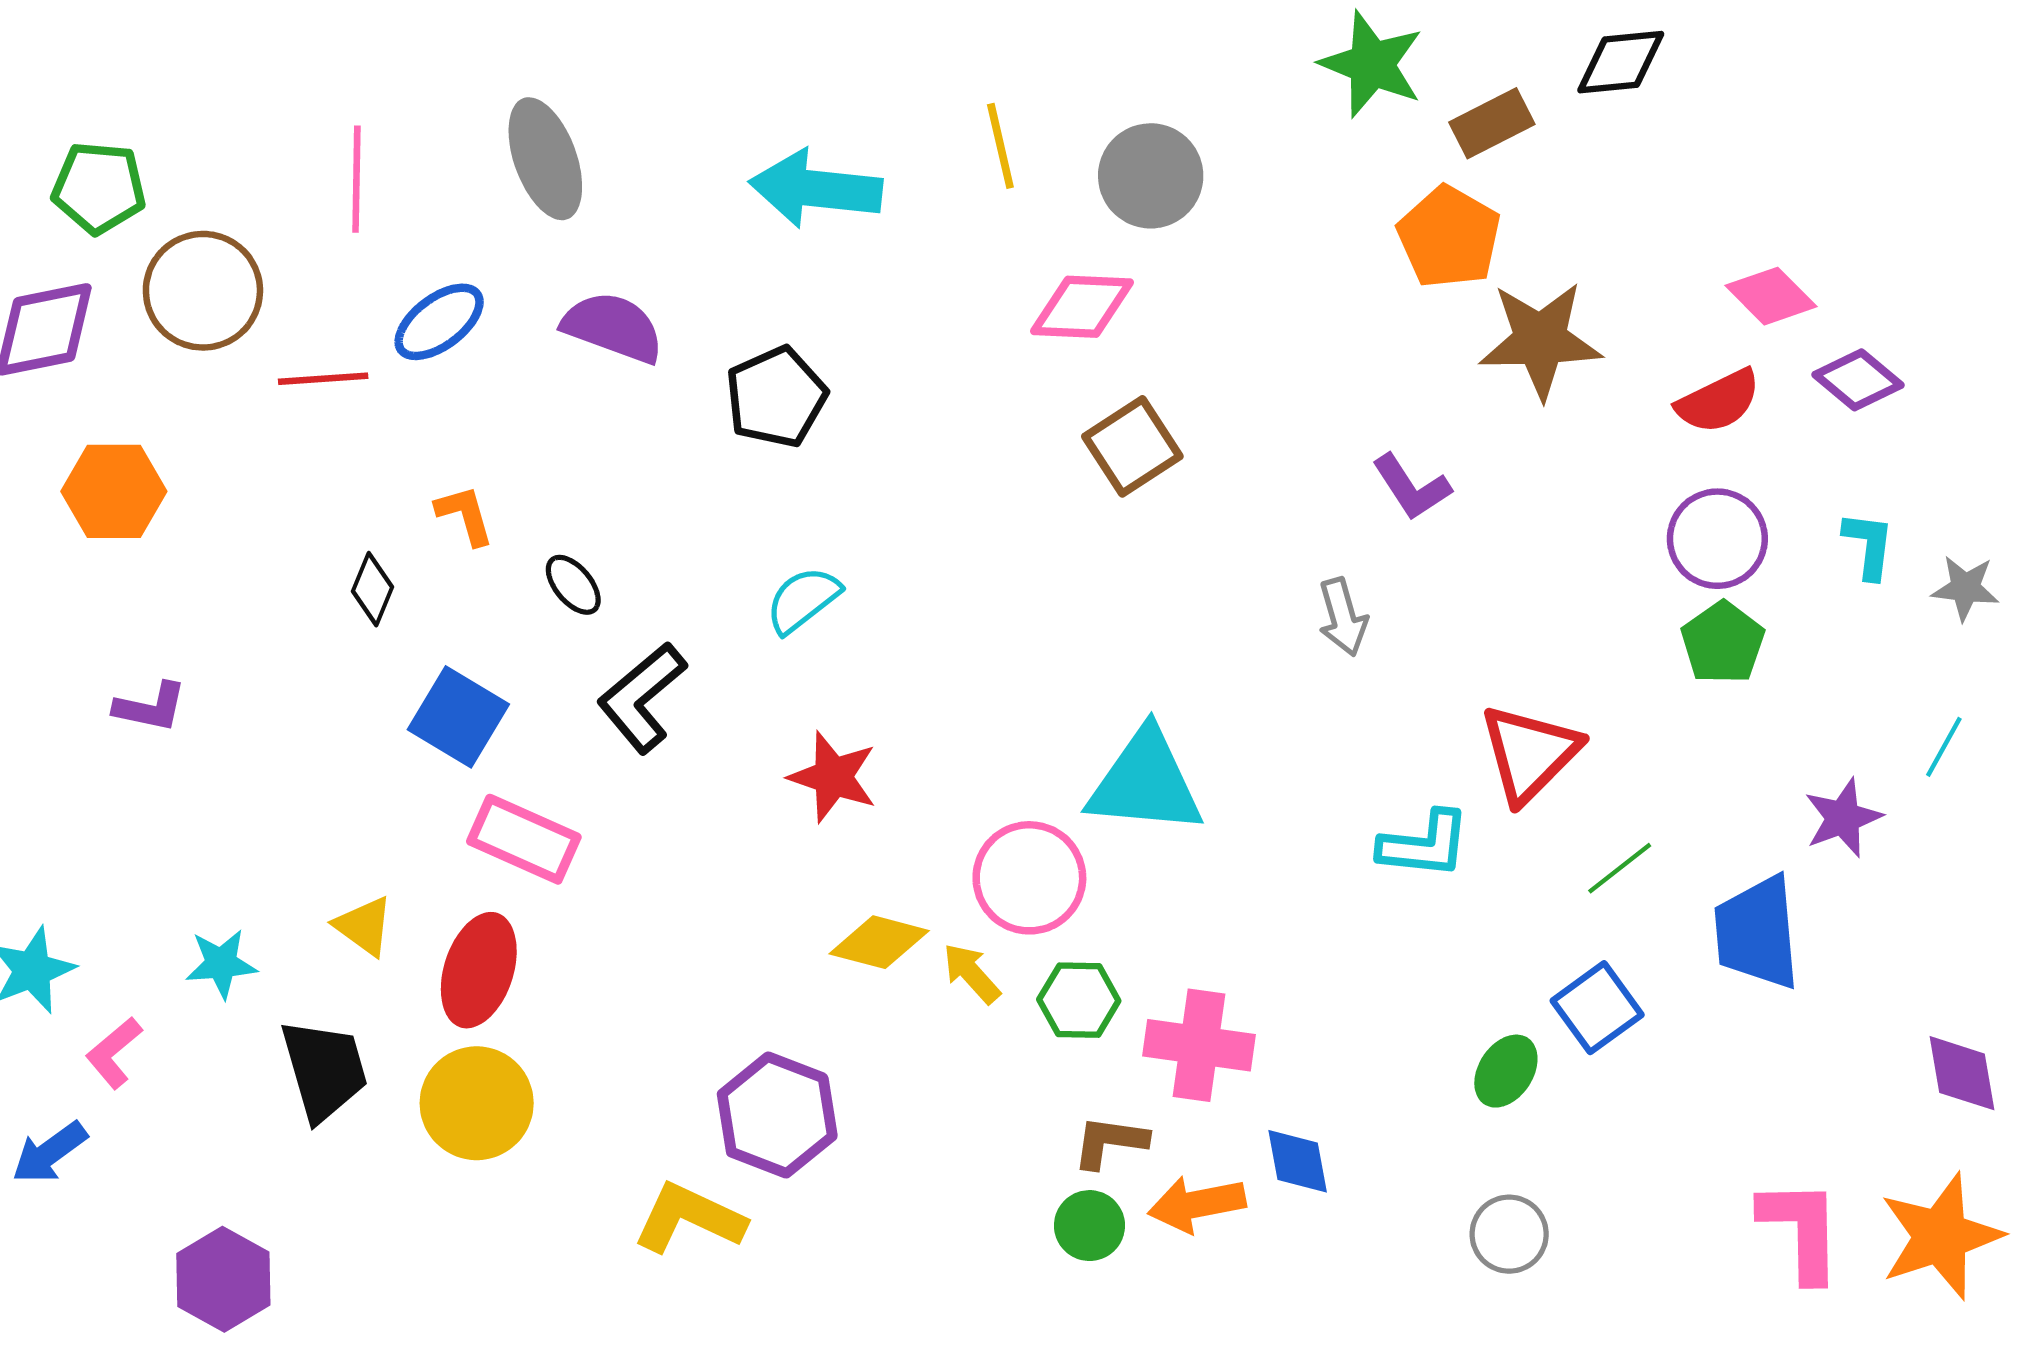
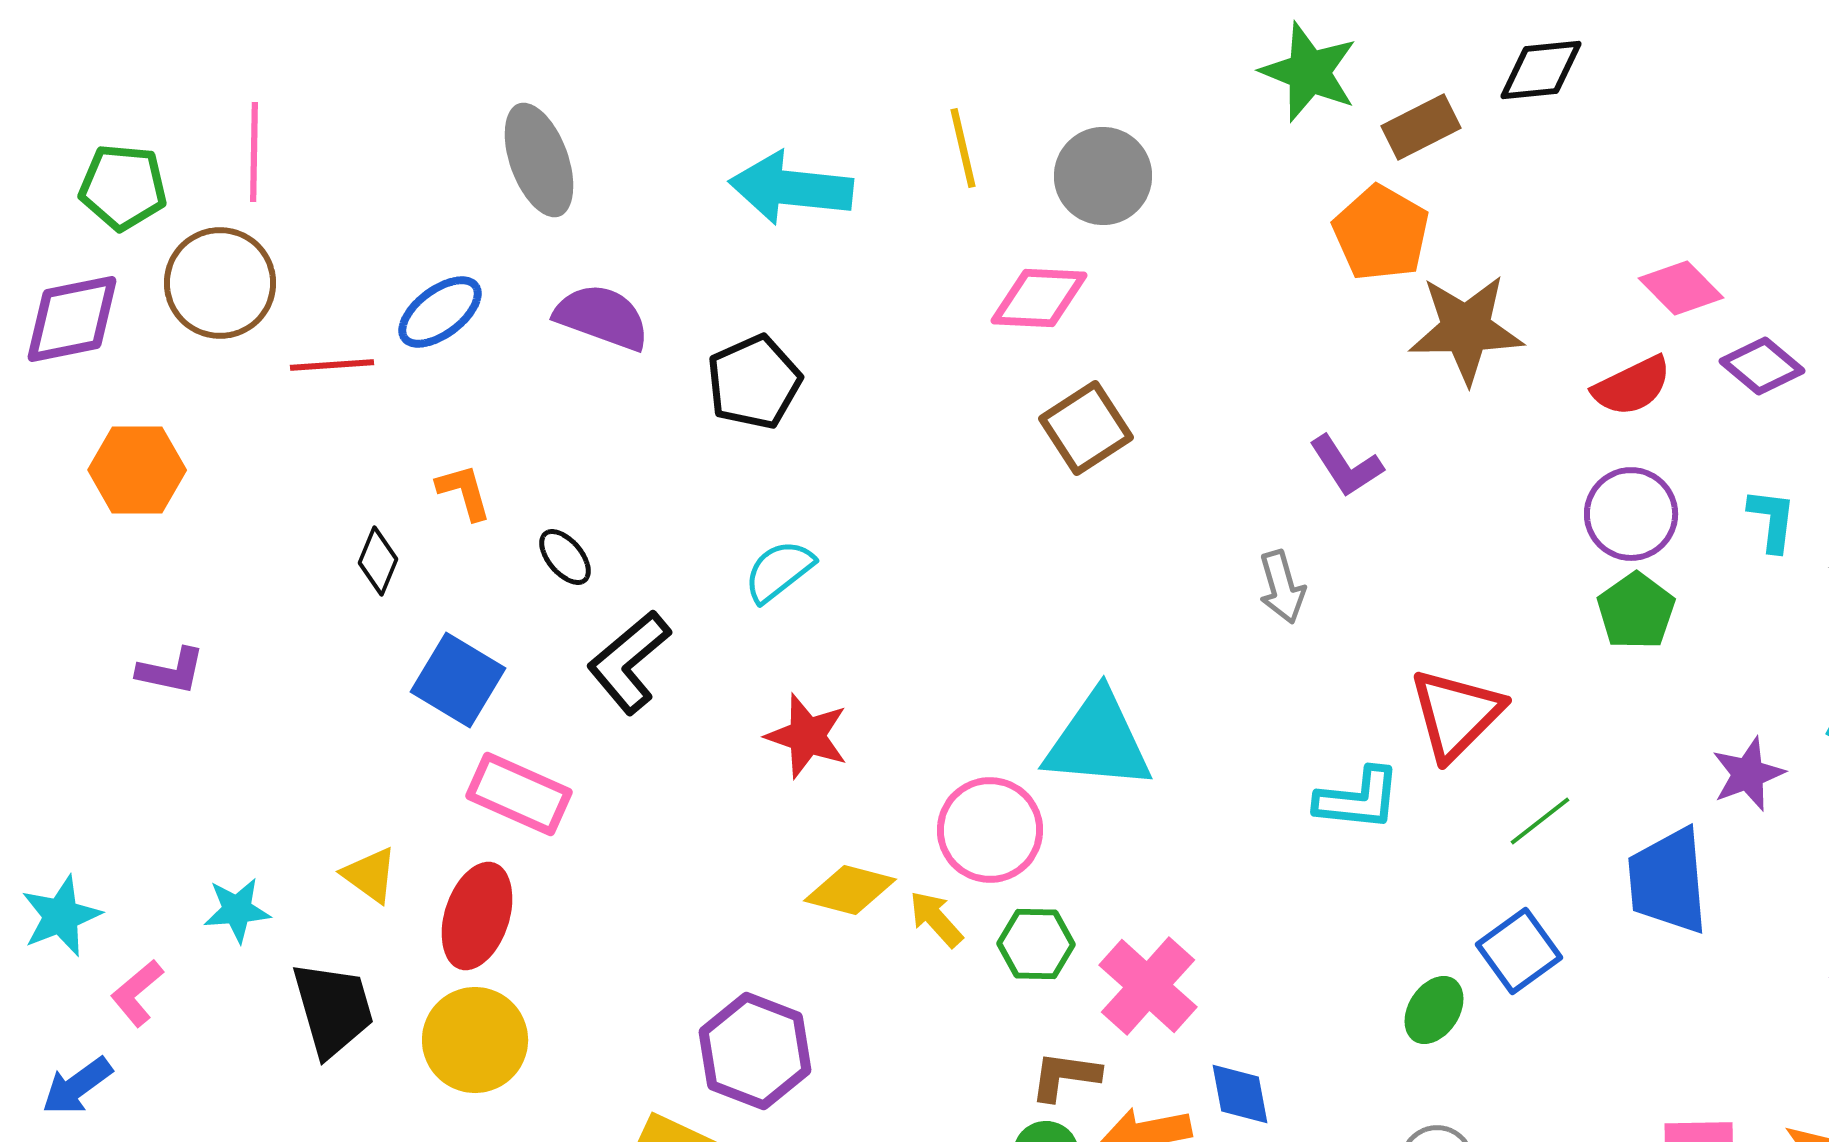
pink line: (356, 179) -> (254, 152), moved
pink cross: (1199, 1045) -> (1148, 986), turned 34

